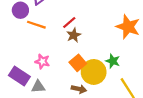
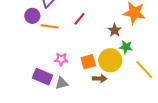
brown star: (74, 35) -> (115, 30), moved
orange square: (78, 63) -> (88, 62), moved, turned 35

